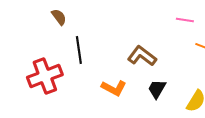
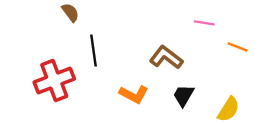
pink line: (185, 20) -> (204, 23), moved

